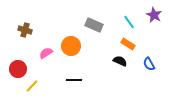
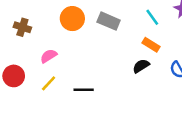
orange circle: (71, 46) -> (72, 19), moved
black semicircle: (120, 61) -> (141, 66), turned -56
yellow line: (32, 86) -> (49, 83), moved

